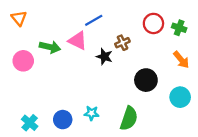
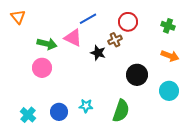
red circle: (153, 23) -> (128, 22), moved
orange arrow: (181, 60) -> (170, 56), turned -30
pink circle: (23, 61) -> (42, 68), moved

